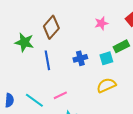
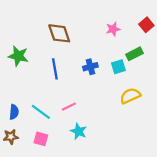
brown diamond: (51, 27) -> (59, 33), turned -60
green star: (24, 42) -> (18, 56), moved
yellow semicircle: (106, 85) -> (130, 96), moved

